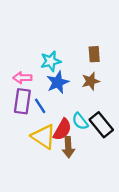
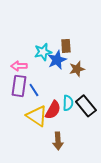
brown rectangle: (94, 54) -> (66, 46), moved
blue star: (58, 82) -> (57, 60), moved
cyan semicircle: (80, 121) -> (68, 103), turned -140
brown arrow: (68, 147) -> (58, 141), moved

